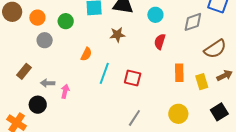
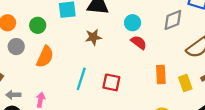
cyan circle: (155, 15) -> (133, 23), moved
red semicircle: (160, 42) -> (139, 42), turned 112
orange semicircle: (86, 54) -> (45, 57), moved, size x1.5
gray arrow: (48, 83) -> (13, 95), moved

